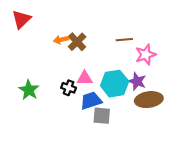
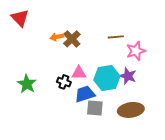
red triangle: (21, 19) -> (20, 18), turned -30
brown ellipse: (149, 100) -> (131, 110), moved

